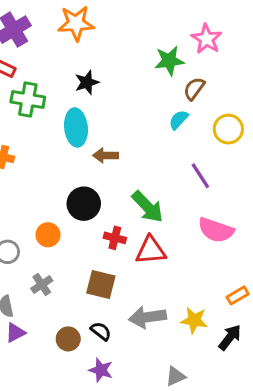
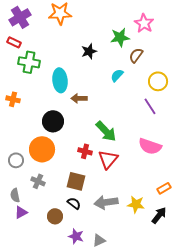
black star: (87, 82) -> (89, 51), moved
cyan semicircle: (179, 120) -> (117, 75), moved
purple line: (200, 176) -> (150, 106), moved
black circle: (84, 204) -> (53, 121), moved
orange circle: (48, 235) -> (42, 149), size x1.6
red triangle: (151, 250) -> (108, 159), turned -45
gray cross: (42, 285) -> (38, 181), turned -32
black semicircle: (101, 331) -> (74, 203), moved
gray triangle: (175, 376) -> (99, 240), moved

